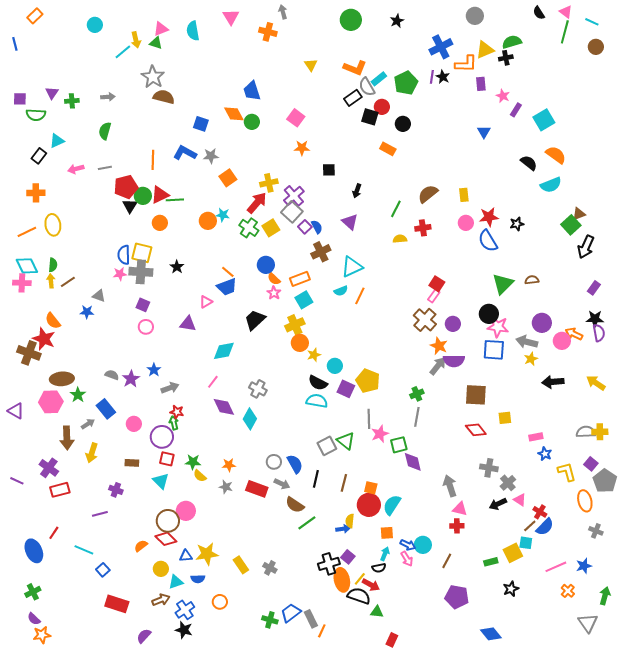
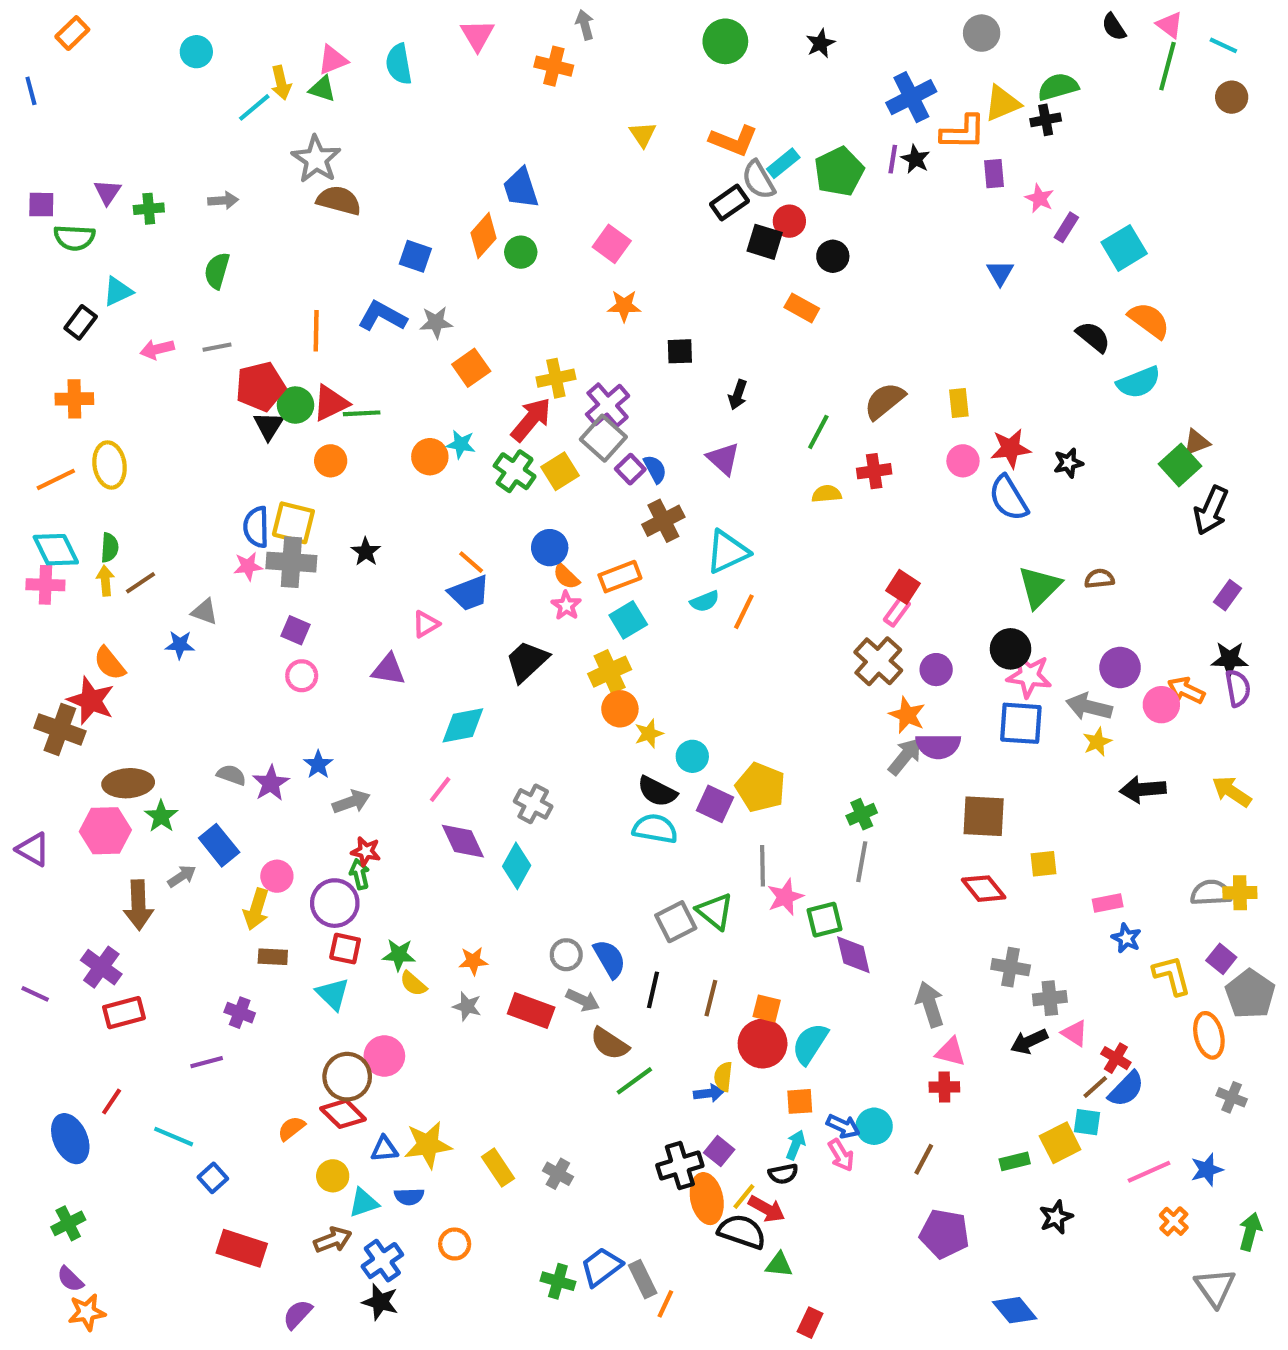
orange diamond: (234, 114) -> (484, 236), turned 70
yellow arrow: (92, 453) -> (256, 909), moved
gray cross: (508, 483) -> (1050, 998), turned 35

